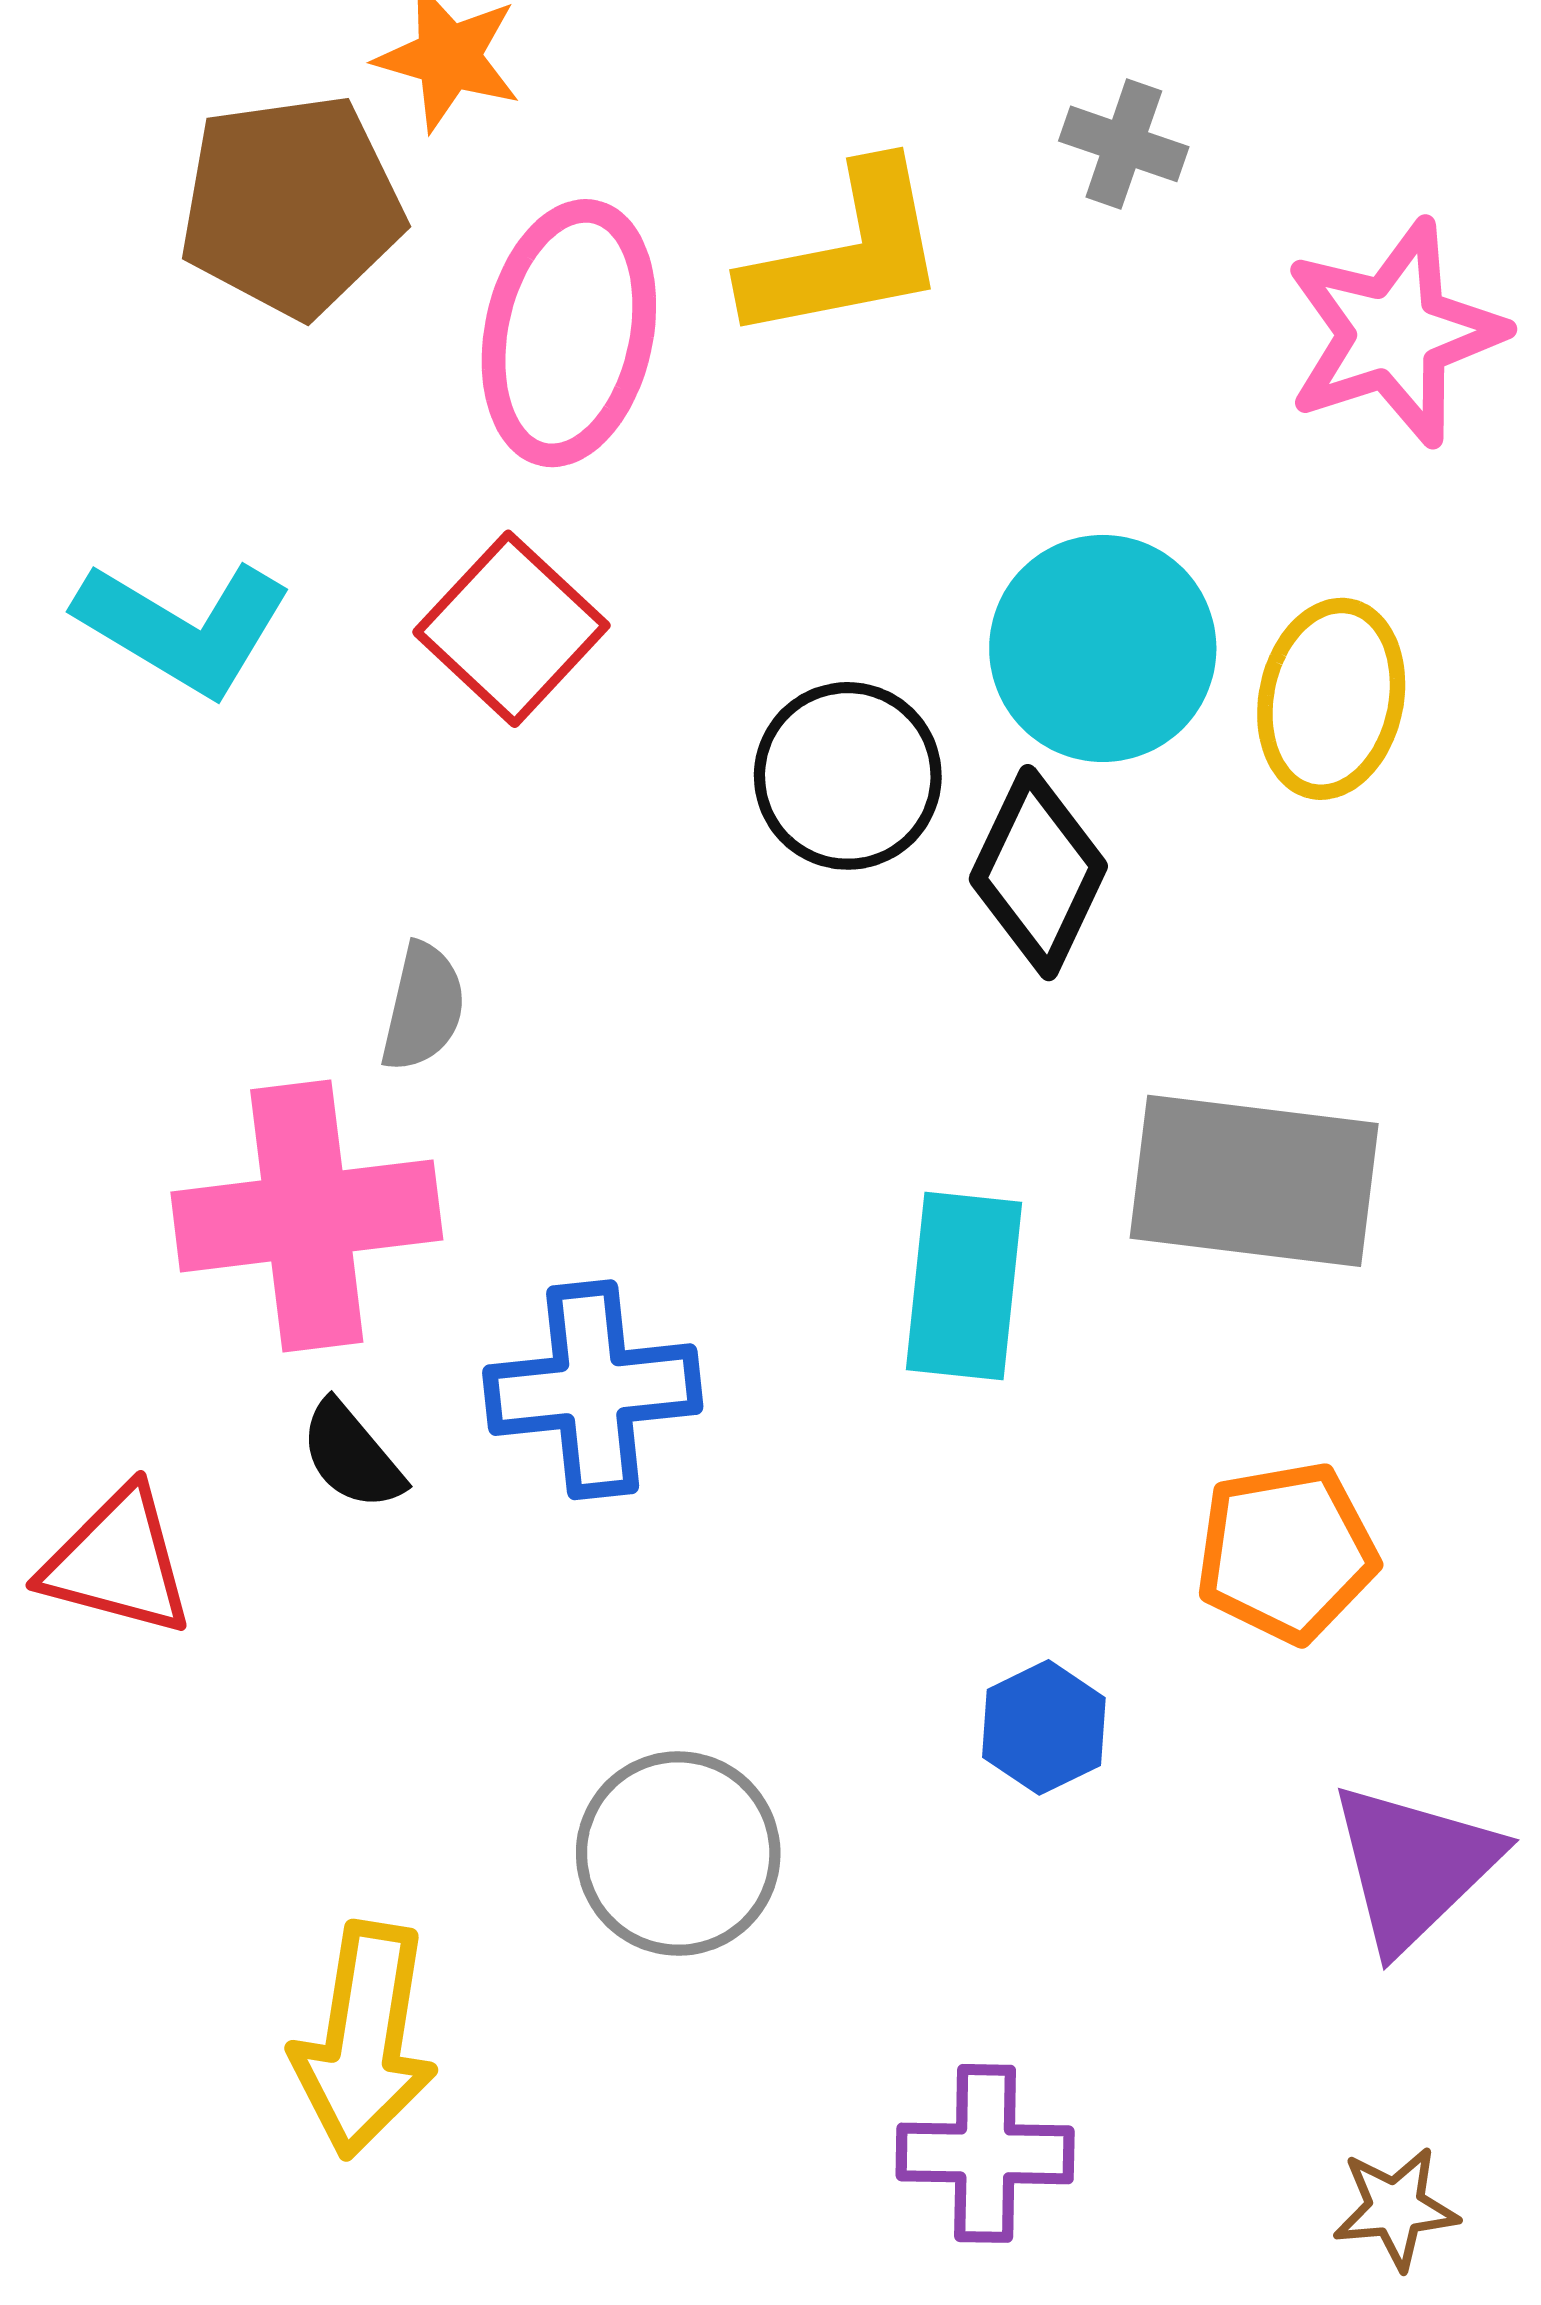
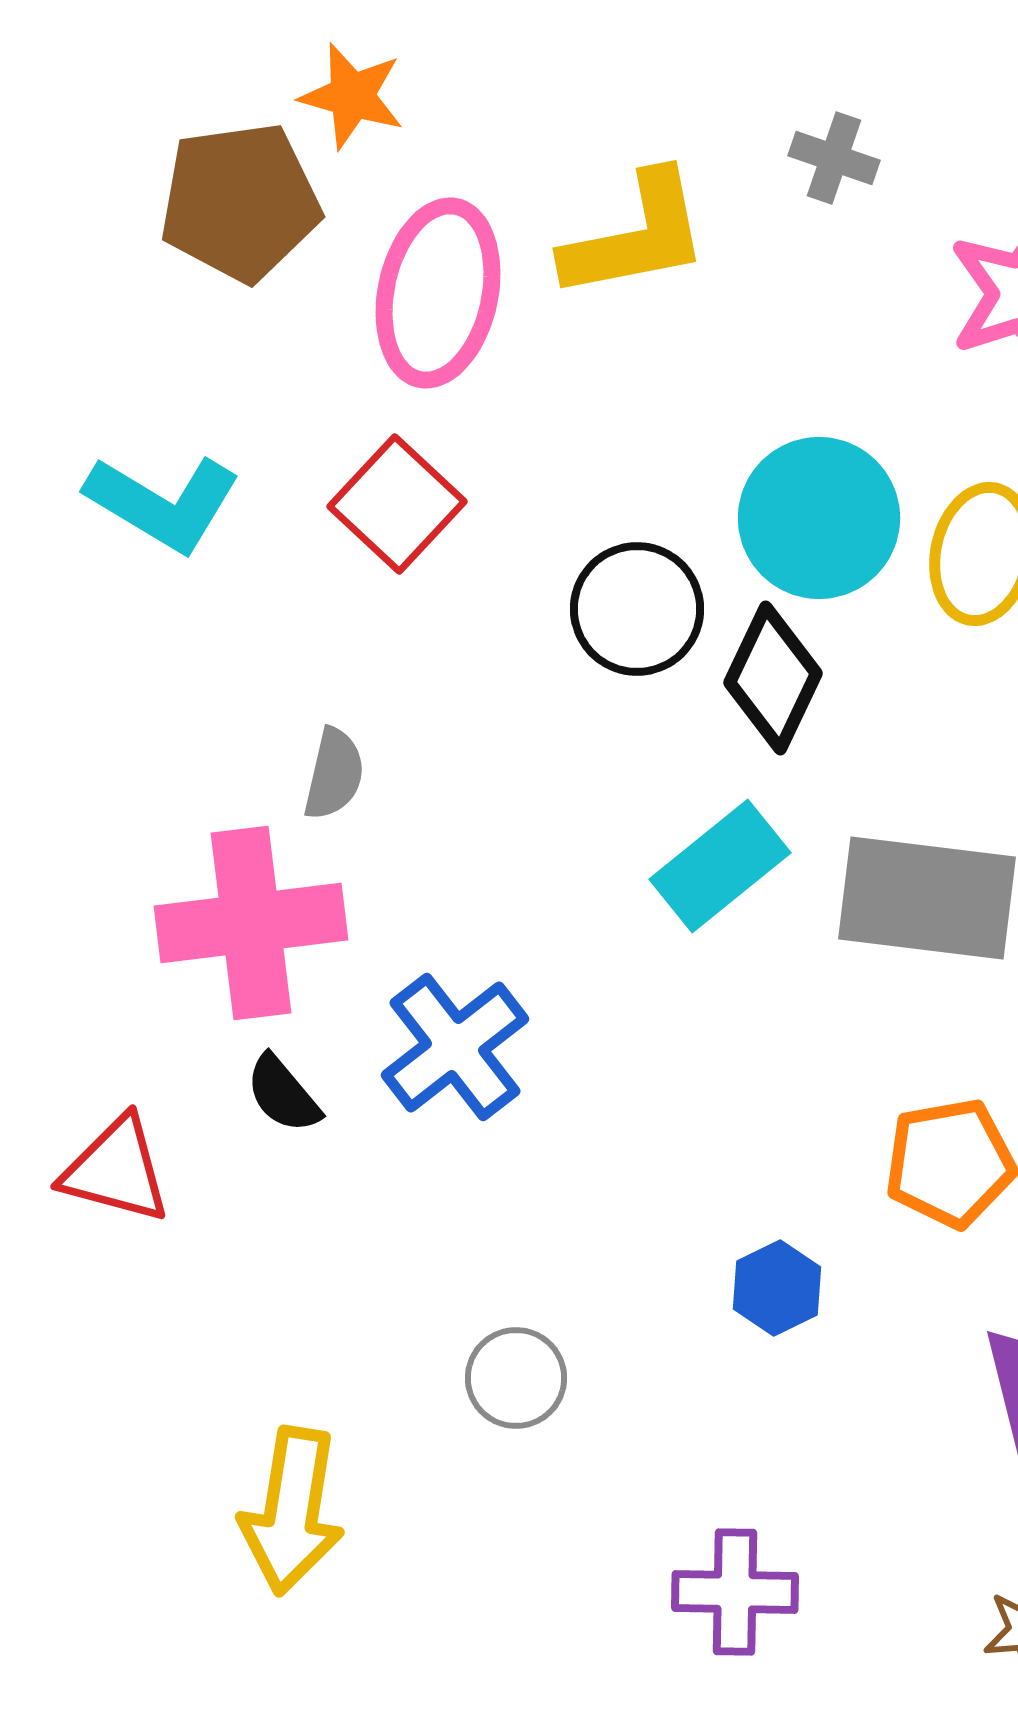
cyan rectangle: (964, 1286) -> (720, 866), moved, turned 45
blue cross: (593, 1390) -> (455, 1047), turned -32
gray circle: (678, 1854) -> (516, 1378), size x0.7

